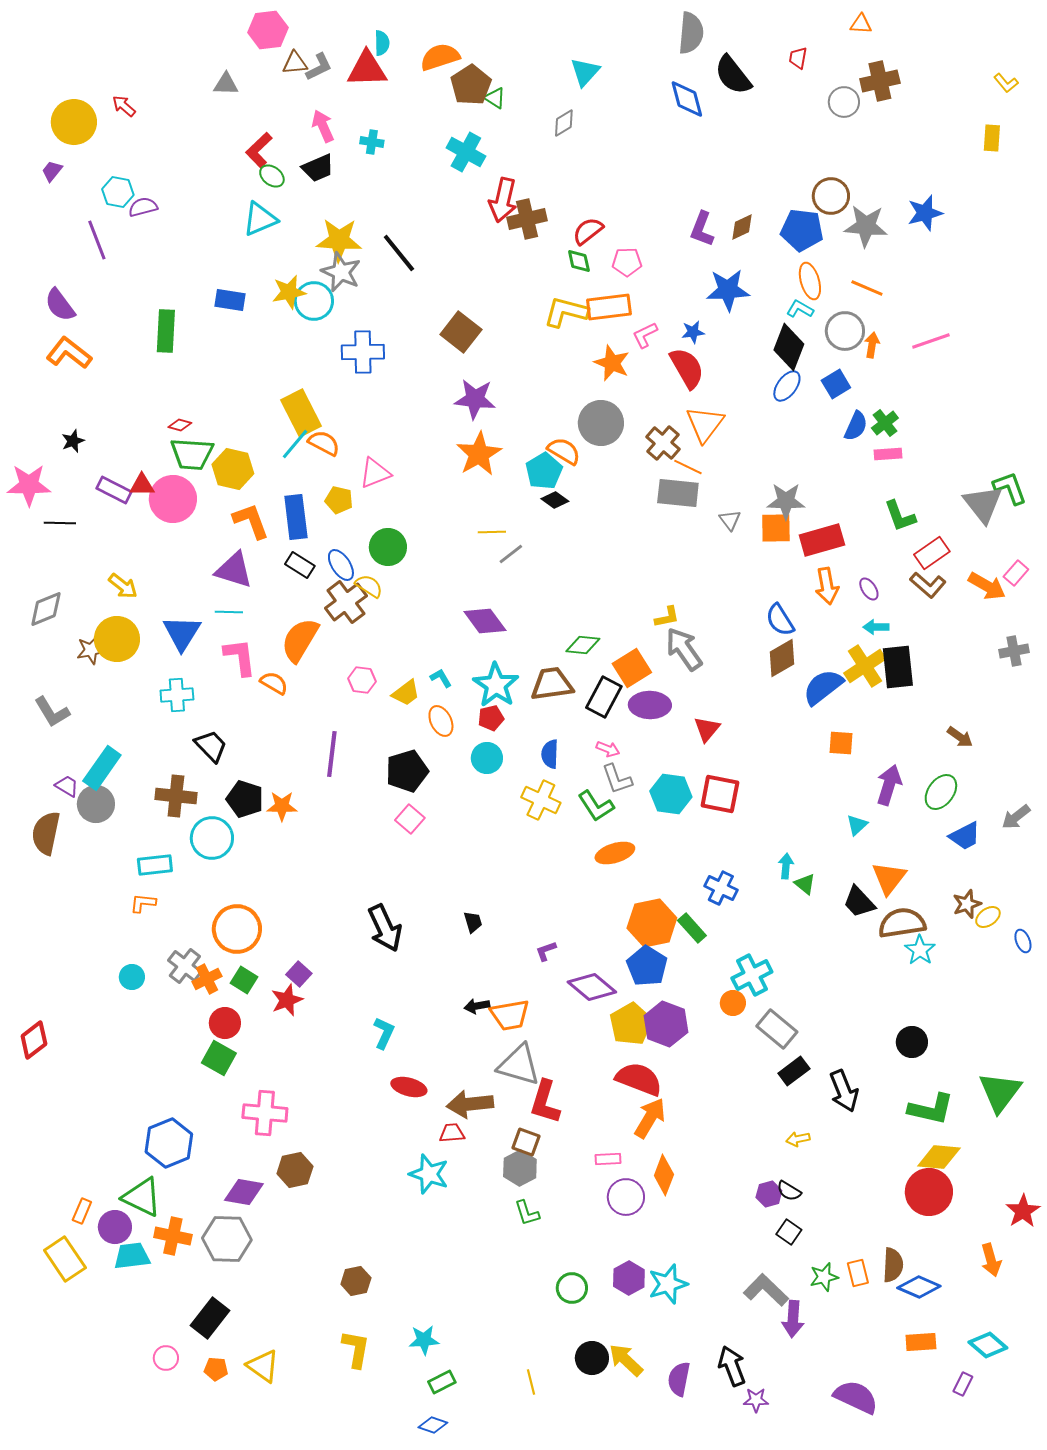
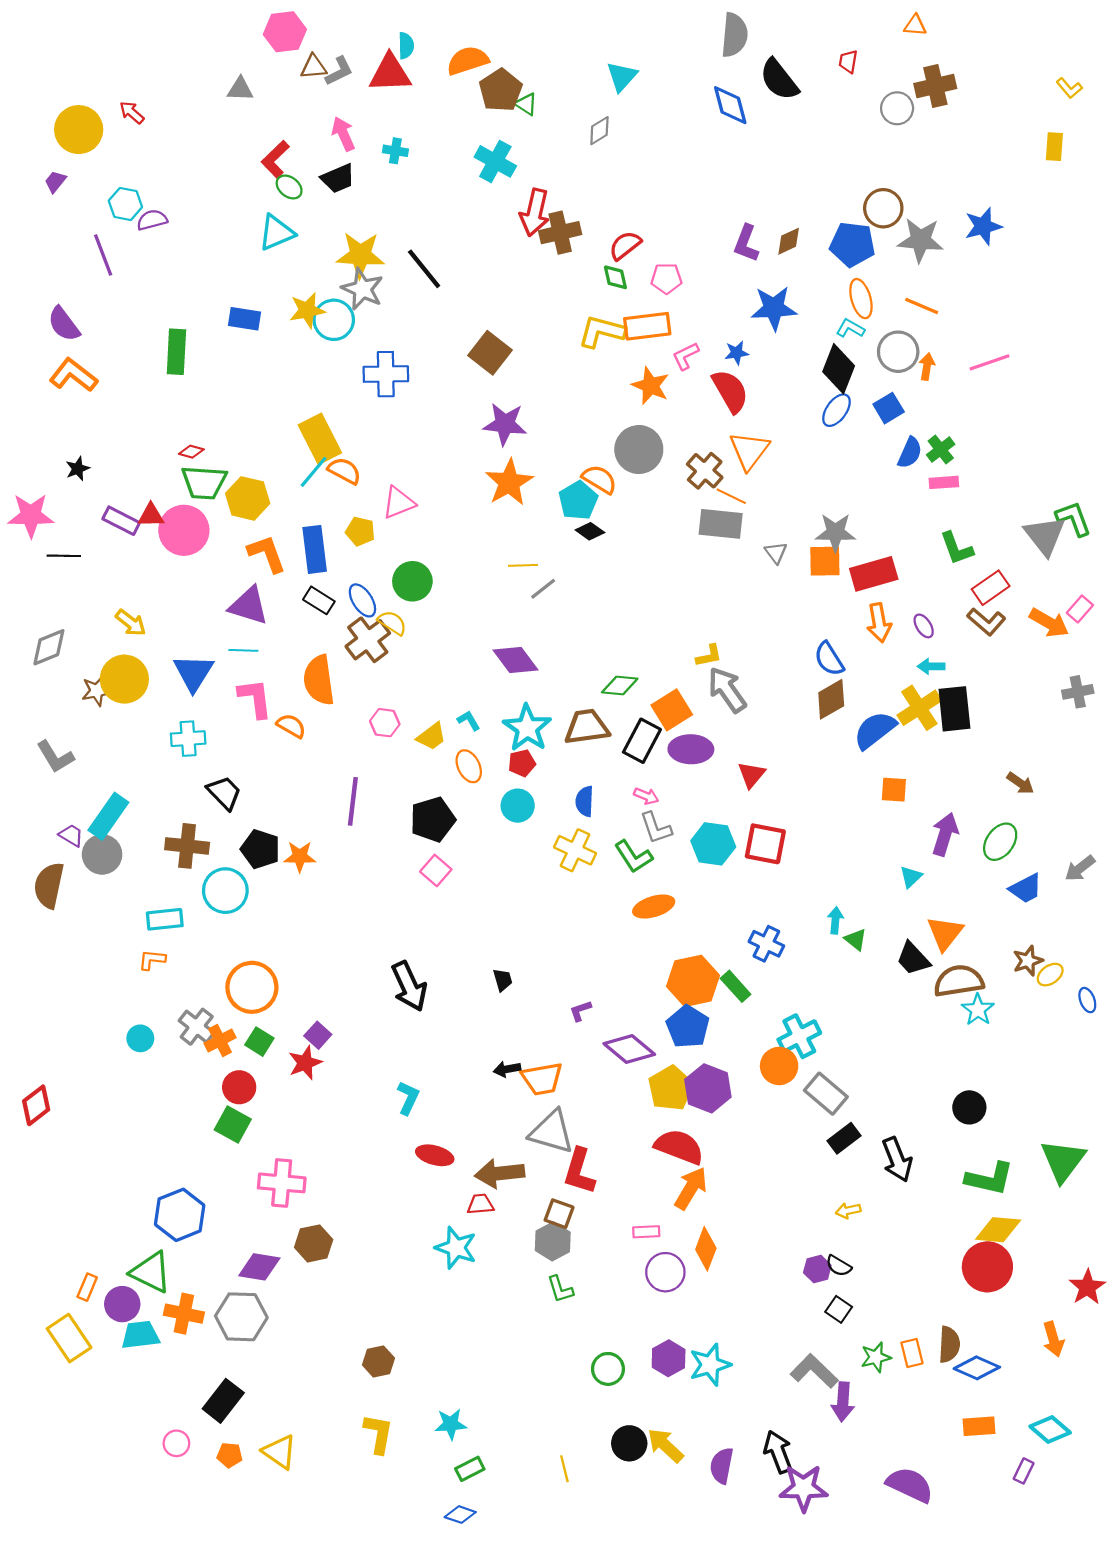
orange semicircle: (300, 640) -> (319, 680), turned -39
orange circle: (733, 1003) -> (779, 1066), size x1.4
purple star: (756, 1400) -> (804, 1488), size x1.8

